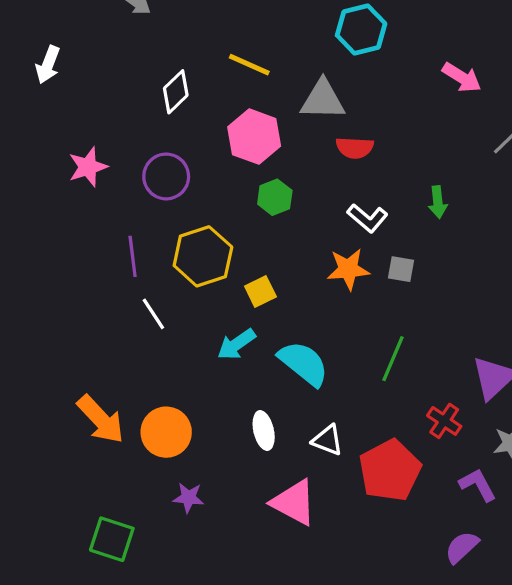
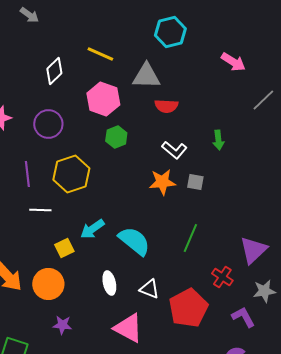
yellow square: (260, 292) -> (64, 248), moved
white line: (153, 314) -> (40, 210), turned -55

